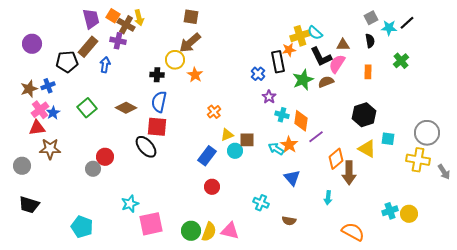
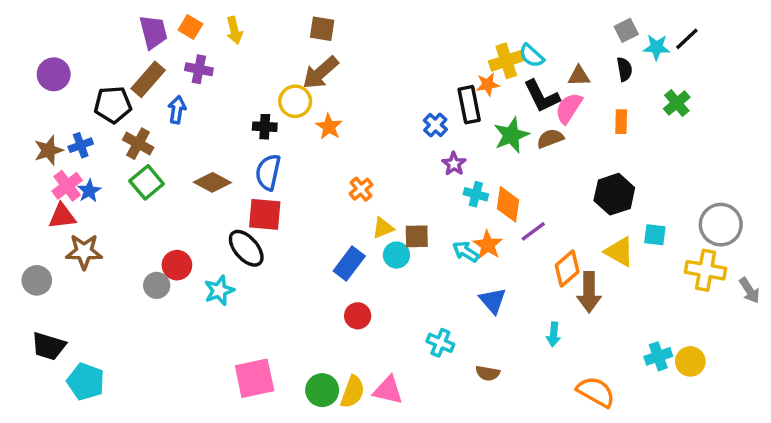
brown cross: (126, 25) -> (138, 144), moved
cyan star: (130, 204) -> (219, 290), moved
cyan pentagon: (82, 227) -> (86, 382), moved

